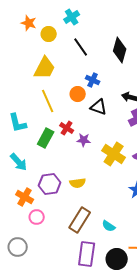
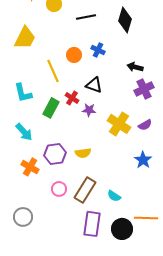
black line: (81, 47) -> (86, 17), turned -66
yellow trapezoid: (45, 68) -> (25, 38), moved
orange circle: (78, 94) -> (74, 55), moved
black triangle: (99, 107) -> (94, 85), moved
pink circle: (37, 217) -> (59, 189), moved

